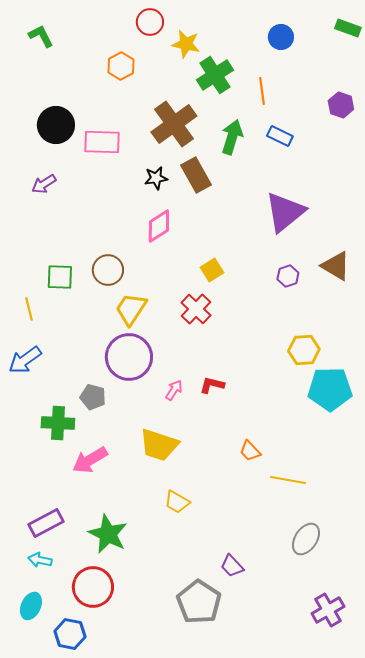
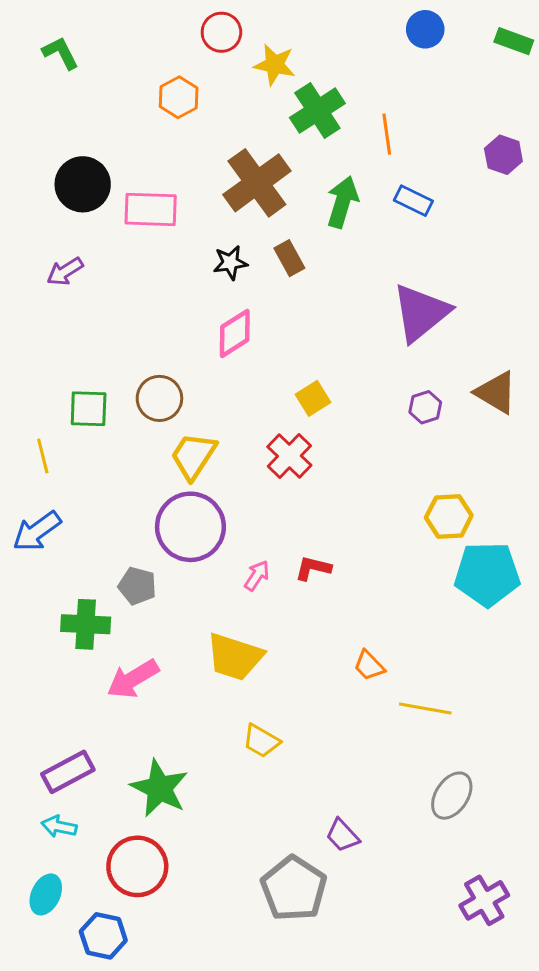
blue circle: (281, 37) -> (425, 29), moved
brown rectangle: (196, 175) -> (289, 258), size x0.7

